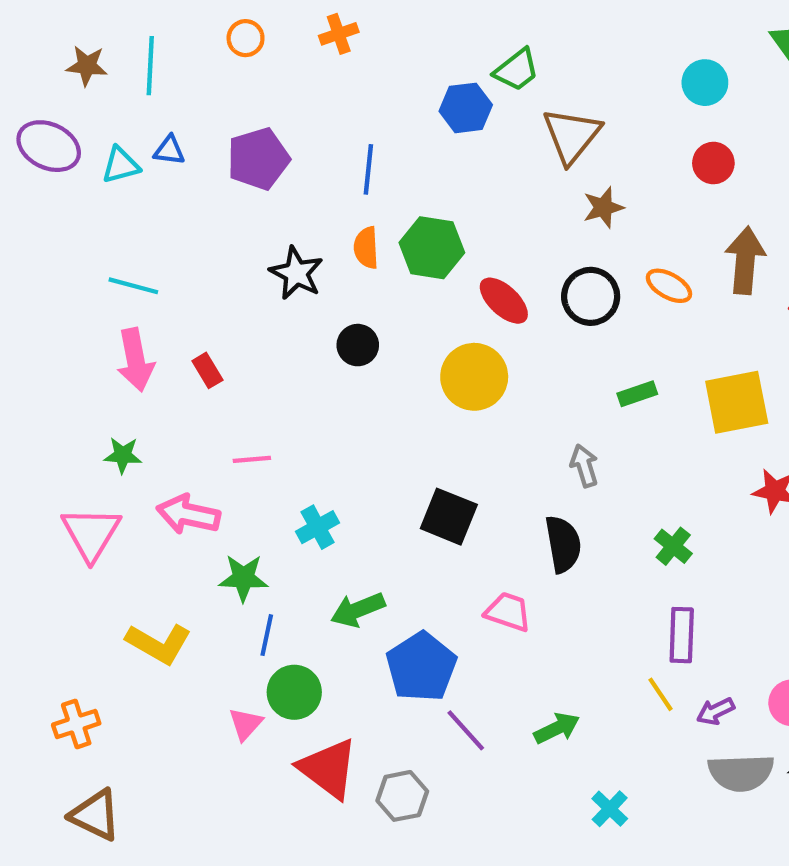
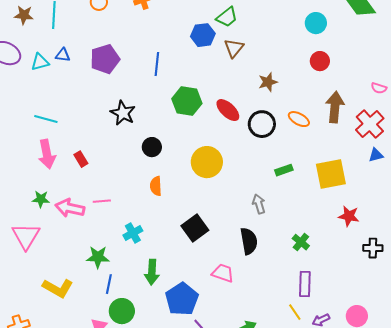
brown triangle: (572, 135) -> (234, 48), moved, size x0.7
orange semicircle: (366, 248) -> (156, 186), moved
red ellipse: (504, 301) -> (228, 110), moved
pink arrow: (188, 514) -> (70, 208), moved
black square: (449, 517) -> (195, 228), turned 32
green arrow: (358, 610) -> (152, 272), turned -65

